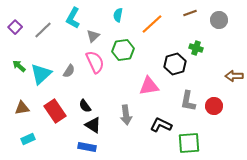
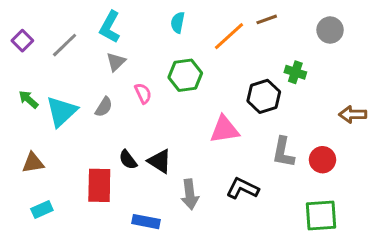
brown line: (190, 13) -> (267, 19), moved
gray triangle: (93, 36) -> (116, 62), moved
pink semicircle: (95, 62) -> (143, 93), size x0.6
red rectangle: (55, 111) -> (99, 185), moved, turned 35
gray arrow: (126, 115) -> (190, 194), moved
black triangle: (93, 125) -> (160, 161), moved
green square: (189, 143) -> (321, 216), moved
blue rectangle: (87, 147) -> (146, 222), moved

